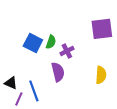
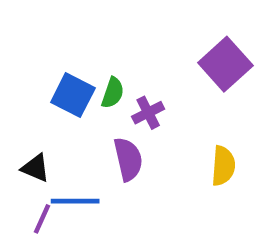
purple square: (102, 29) -> (225, 64), turned -35
black triangle: (11, 83) -> (35, 168), moved
blue line: (34, 91) -> (75, 201), turned -70

